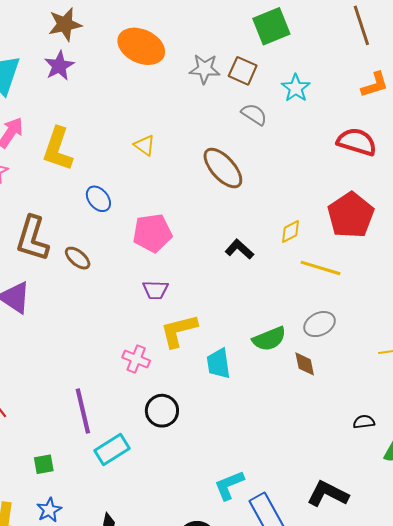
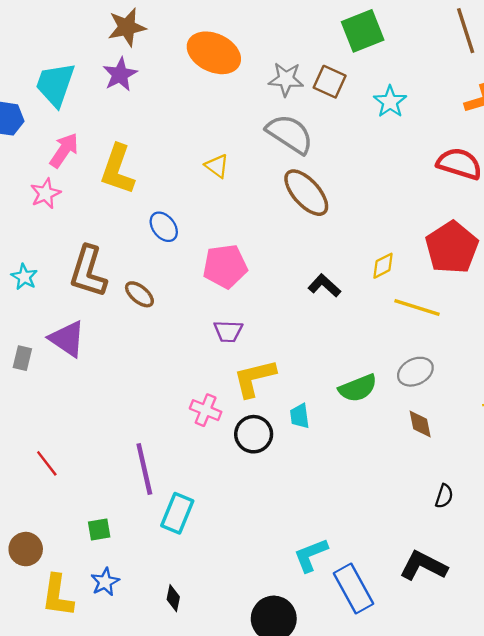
gray semicircle: (254, 114) -> (290, 134), moved, size x1.6
cyan trapezoid: (219, 364) -> (300, 416), size x0.7
brown diamond: (305, 364) -> (420, 424), moved
black circle: (162, 411) -> (254, 434), moved
black semicircle: (364, 422) -> (444, 496), moved, turned 115
cyan rectangle: (112, 449) -> (177, 513), turned -36

